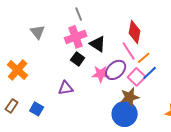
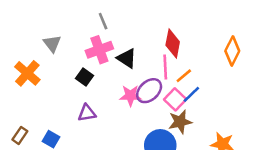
pink line: (129, 51) -> (165, 67), turned 30
black square: (78, 59) -> (84, 77), moved
orange cross: (18, 70) -> (27, 73), moved
brown star: (130, 97) -> (180, 122), moved

